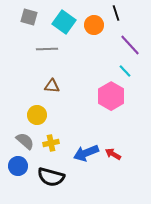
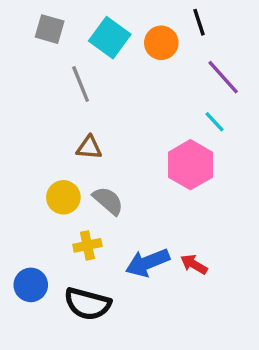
gray line: (47, 49) -> (81, 84), turned 70
gray semicircle: (25, 141) -> (108, 201), moved

